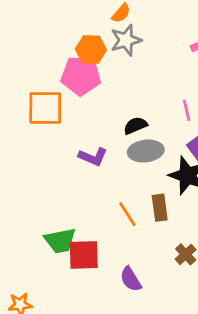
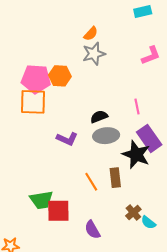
orange hexagon: (91, 49) -> (60, 76), moved
pink pentagon: (81, 76) -> (36, 79), moved

